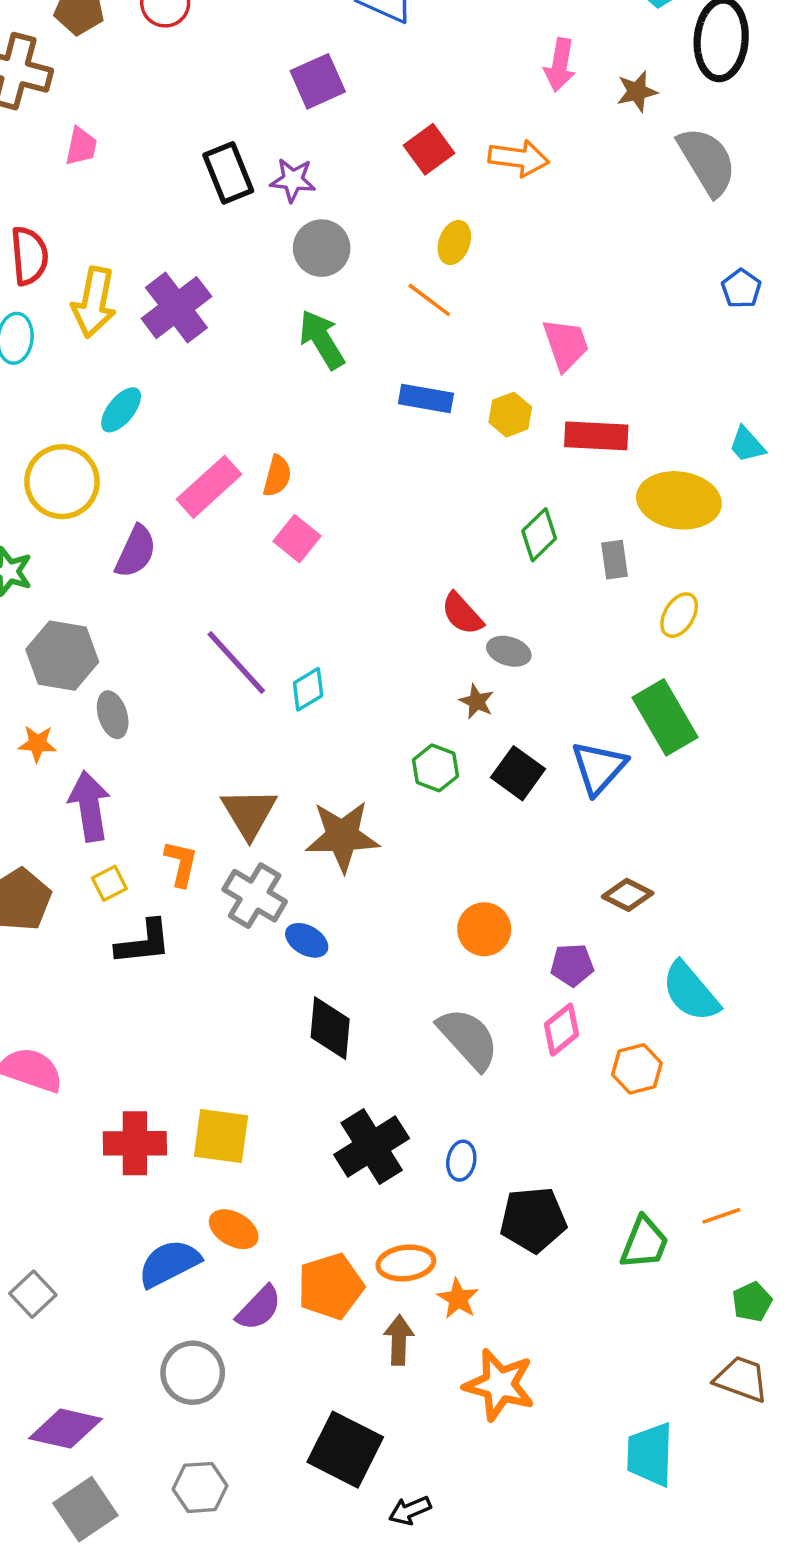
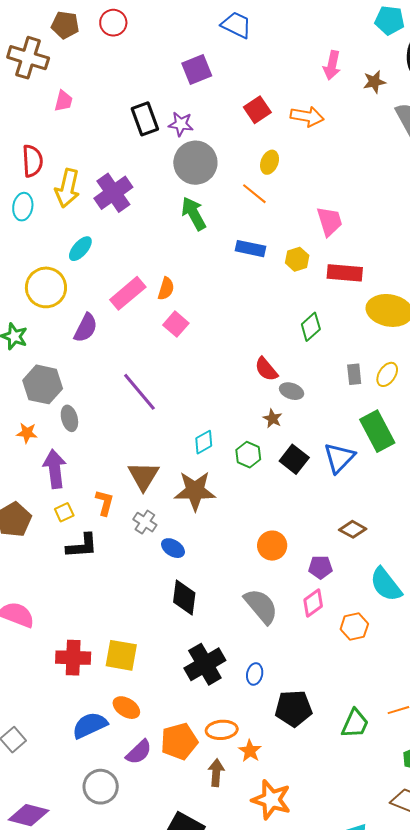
gray circle: (322, 248) -> (195, 163), size x1.4
gray rectangle: (614, 560) -> (354, 374), moved
cyan diamond: (308, 689) -> (204, 442), moved
gray cross: (255, 896) -> (145, 522), size x0.7

